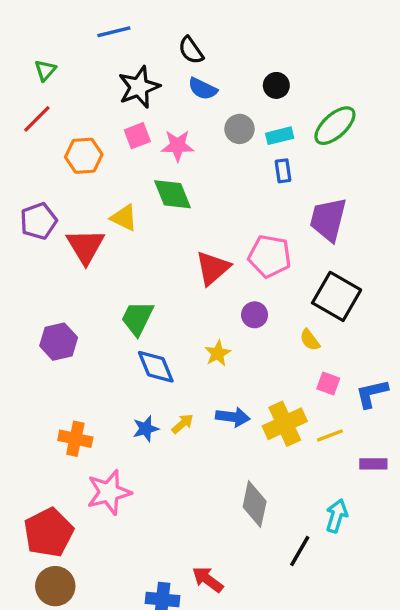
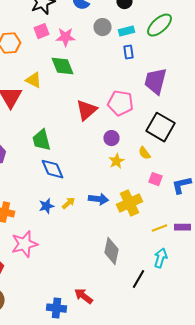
green trapezoid: (137, 318) -> (42, 140), turned -40
yellow star: (218, 353) -> (116, 161), moved
yellow line: (330, 435) -> (160, 228), moved

